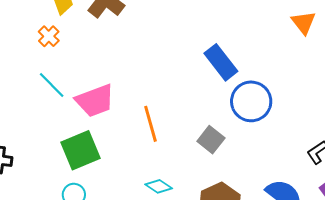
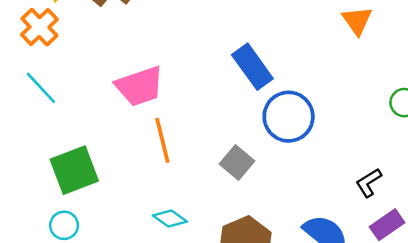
orange cross: (49, 36) -> (39, 27), size x1.4
pink trapezoid: (95, 101) -> (140, 86), moved

